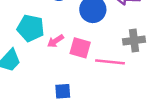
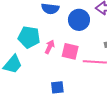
pink arrow: (55, 41) -> (50, 47), turned 152

